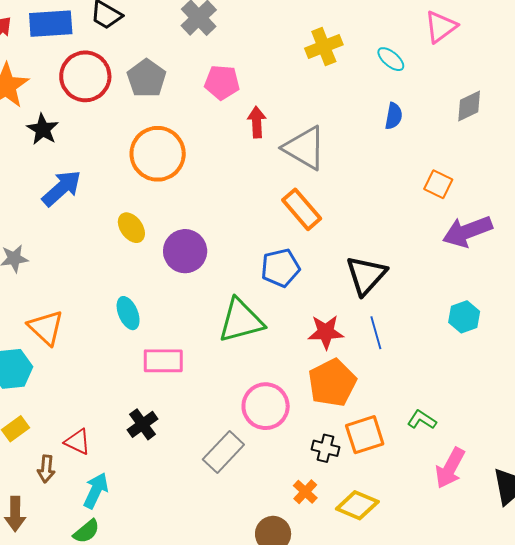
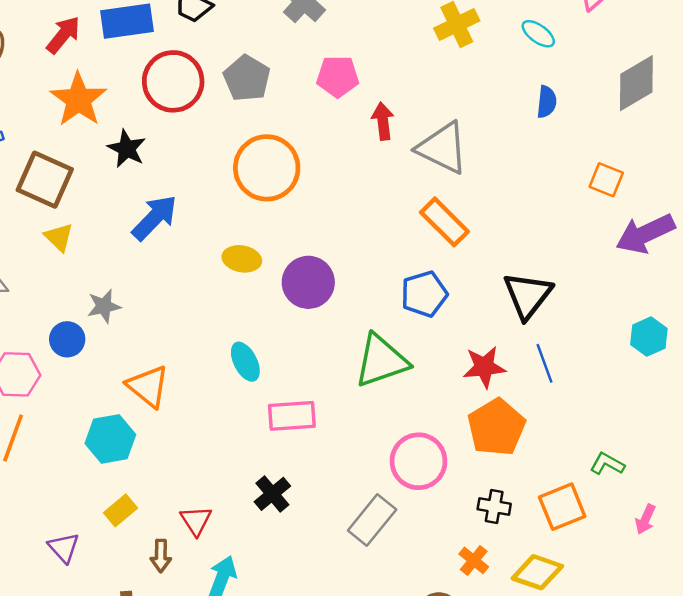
gray diamond: (469, 106) -> (636, 83), size x1.4
yellow ellipse: (131, 228) -> (242, 259), turned -40
orange square: (365, 435) -> (562, 507), moved
red triangle: (77, 442) -> (196, 520), turned 36
pink arrow: (450, 468) -> (645, 519), size x0.6

